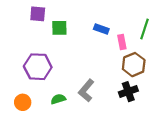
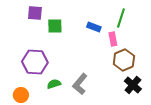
green line: (144, 29) -> (121, 18), moved
black cross: (128, 92) -> (133, 85), moved, turned -30
green semicircle: (58, 99) -> (54, 84), moved

